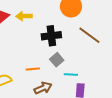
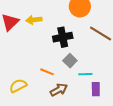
orange line: (33, 69) -> (47, 72), turned 32

